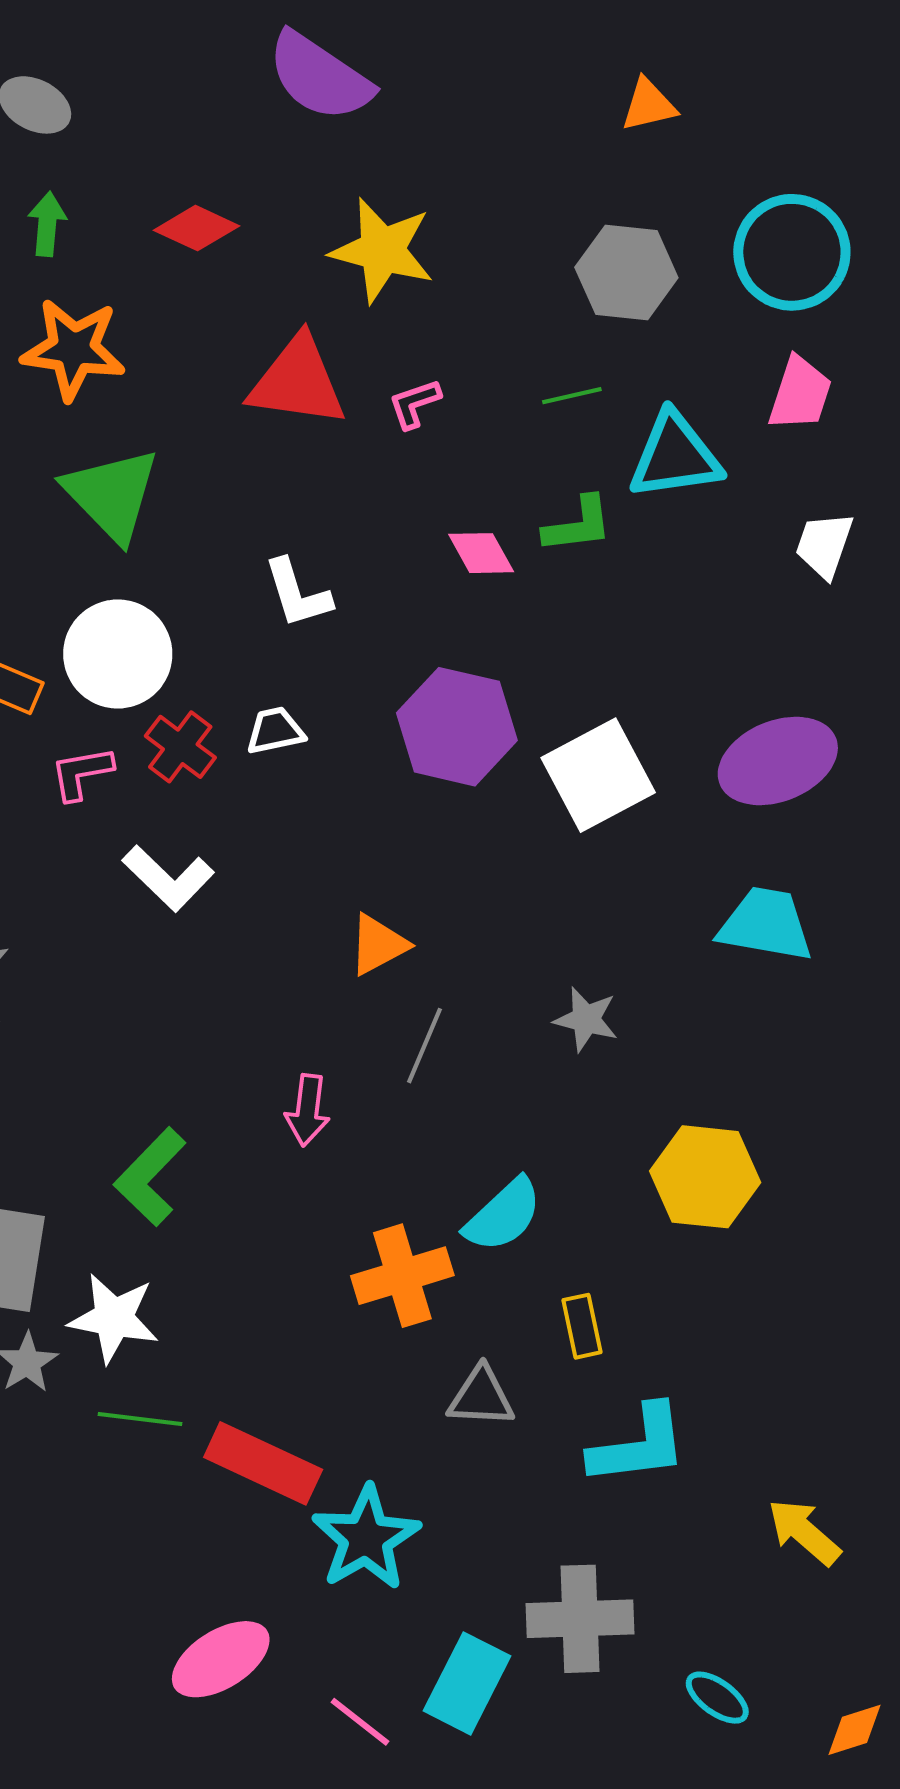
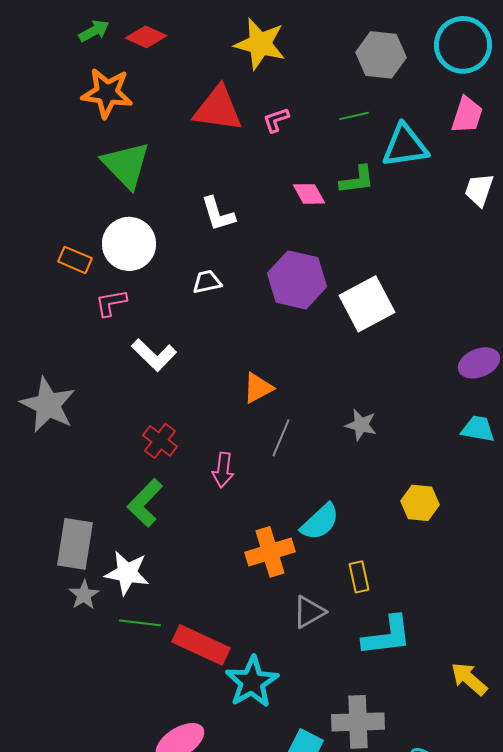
green arrow: (47, 224) -> (94, 31), turned 56
red diamond: (196, 228) -> (146, 37), moved
red cross: (180, 747) -> (160, 441), moved
purple ellipse: (778, 761) -> (479, 363), moved, size x0.7
cyan trapezoid: (766, 924) -> (478, 429), moved, size x0.7
yellow hexagon: (705, 1177) -> (420, 503), size x0.7
gray triangle: (481, 1397) -> (309, 612), turned -33

